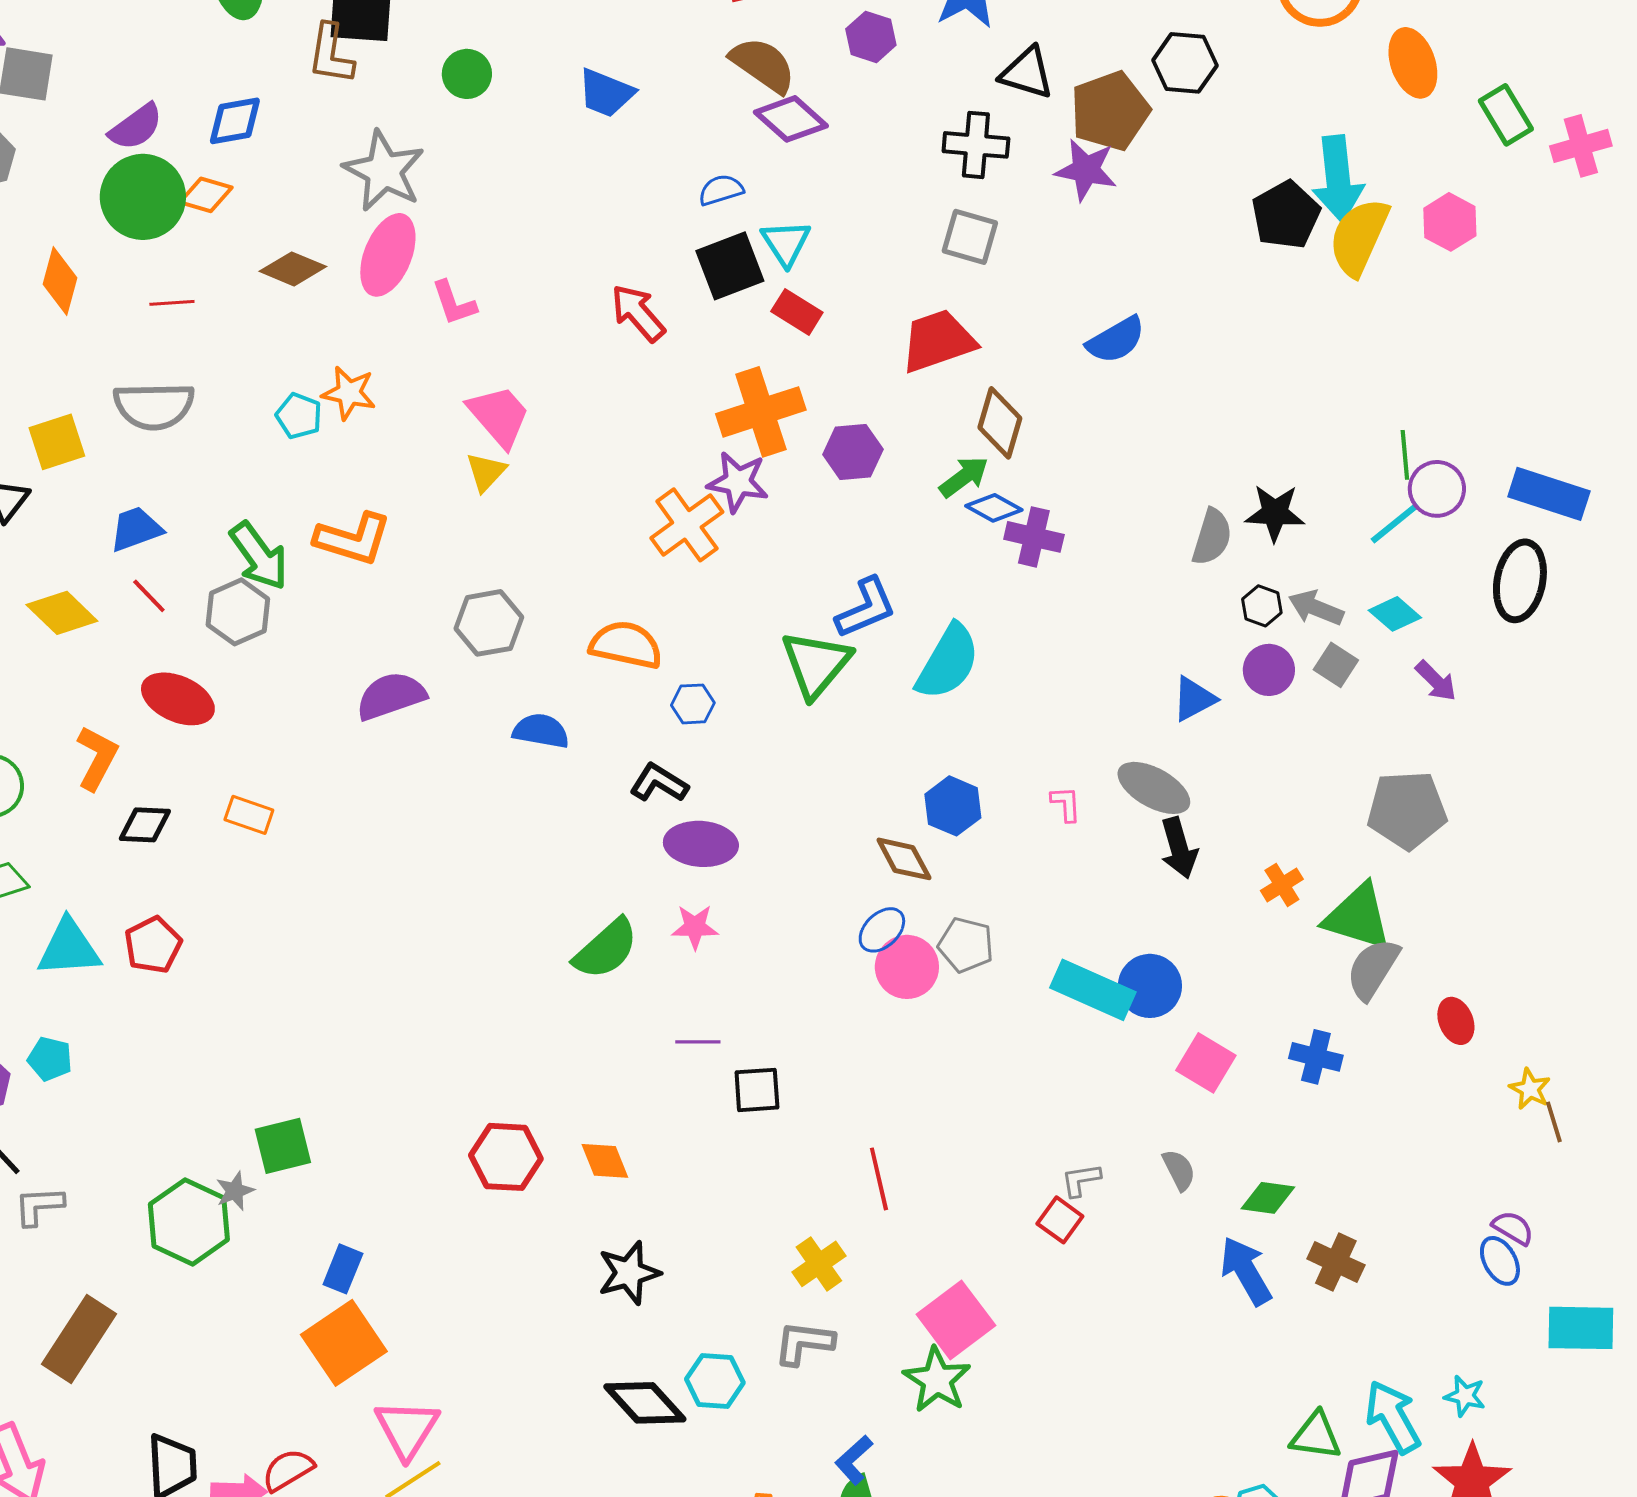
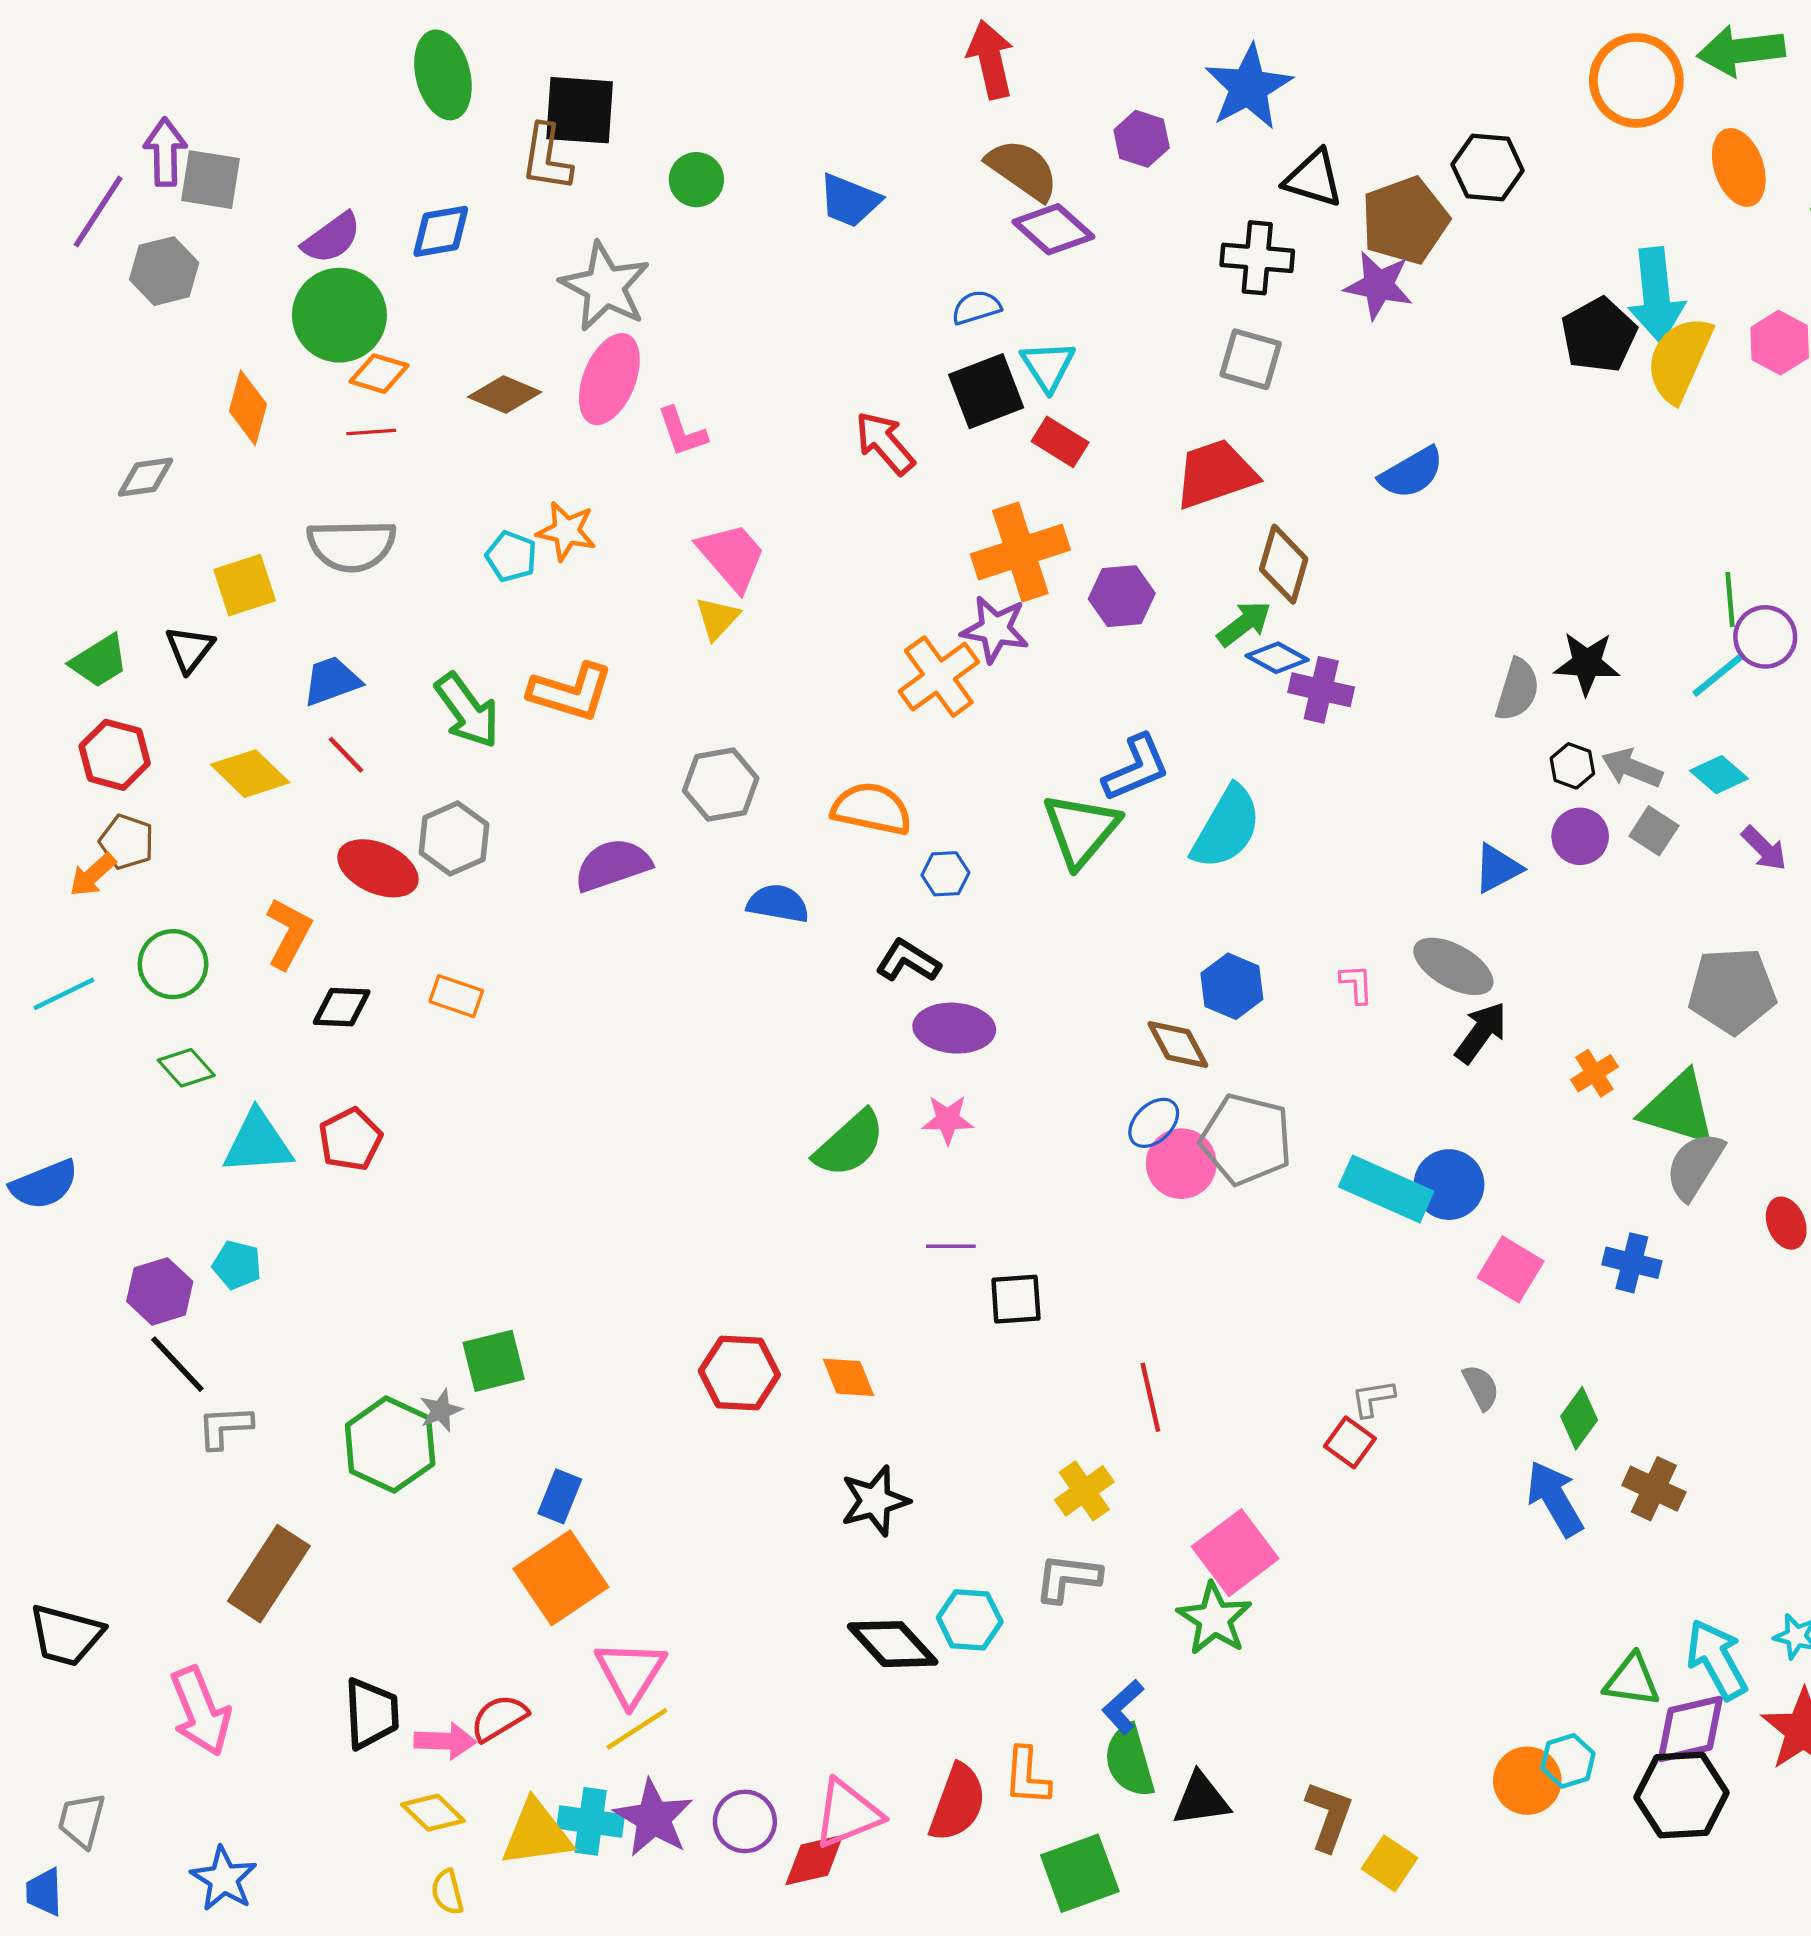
orange diamond: (206, 195) -> (379, 374), moved
gray hexagon: (238, 612) -> (454, 839), moved
black arrow: (1179, 848) -> (1481, 1032), turned -128
gray pentagon: (966, 945) -> (1246, 1139), size x1.5
green diamond: (1268, 1198) -> (1579, 1418), turned -62

